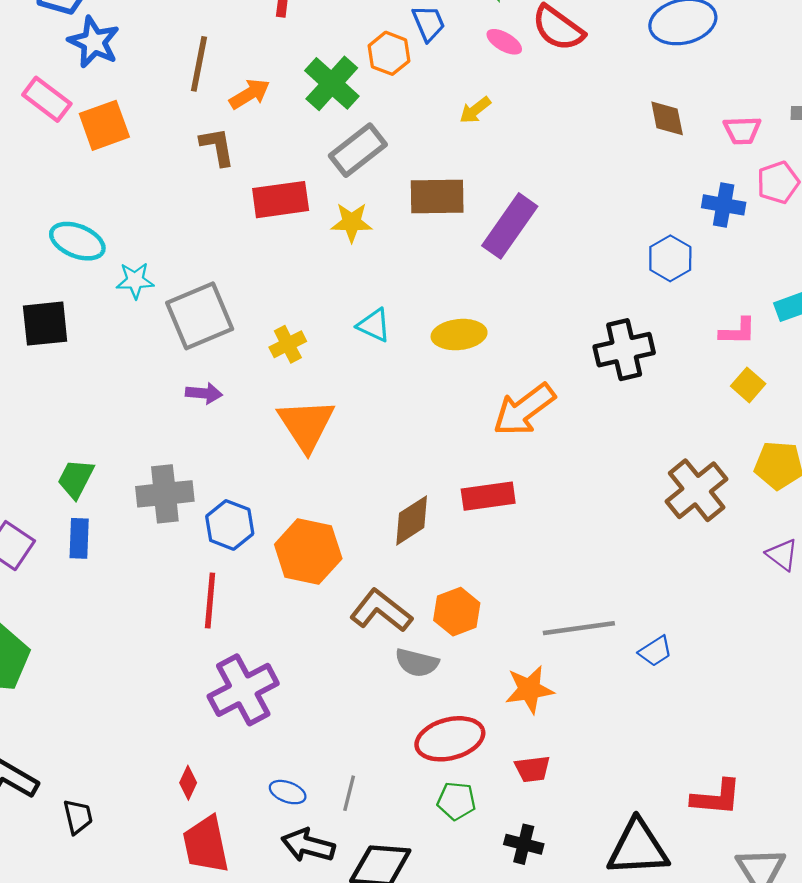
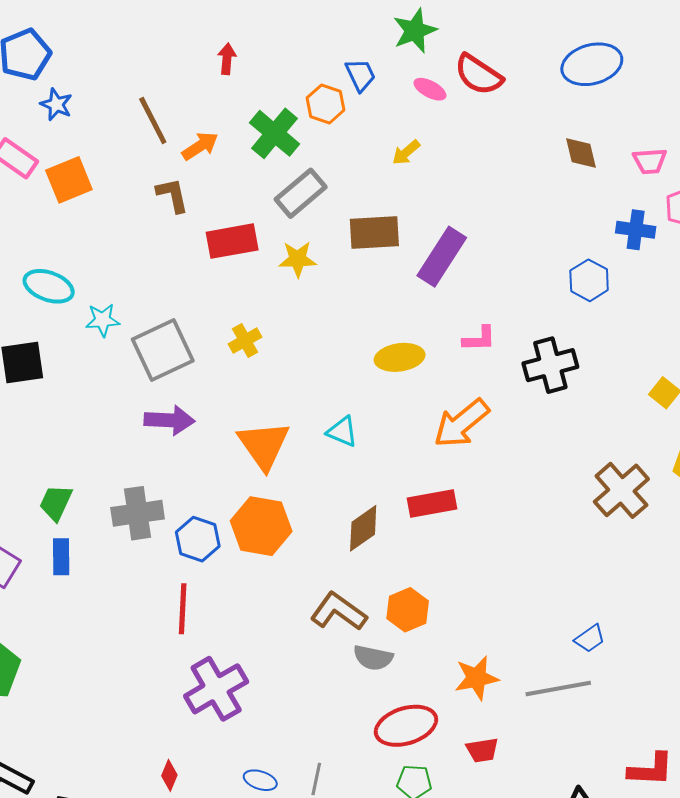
blue star: (94, 42) -> (56, 104), size x0.7
brown line: (199, 64) -> (153, 121), turned -36
cyan triangle: (374, 325) -> (342, 432), moved
pink L-shape: (738, 331) -> (479, 339), moved
yellow cross: (288, 344) -> (245, 341), moved
purple arrow: (204, 393) -> (169, 420), size x1.5
orange hexagon: (308, 551) -> (261, 526), moved
gray line: (579, 628) -> (558, 689), moved

